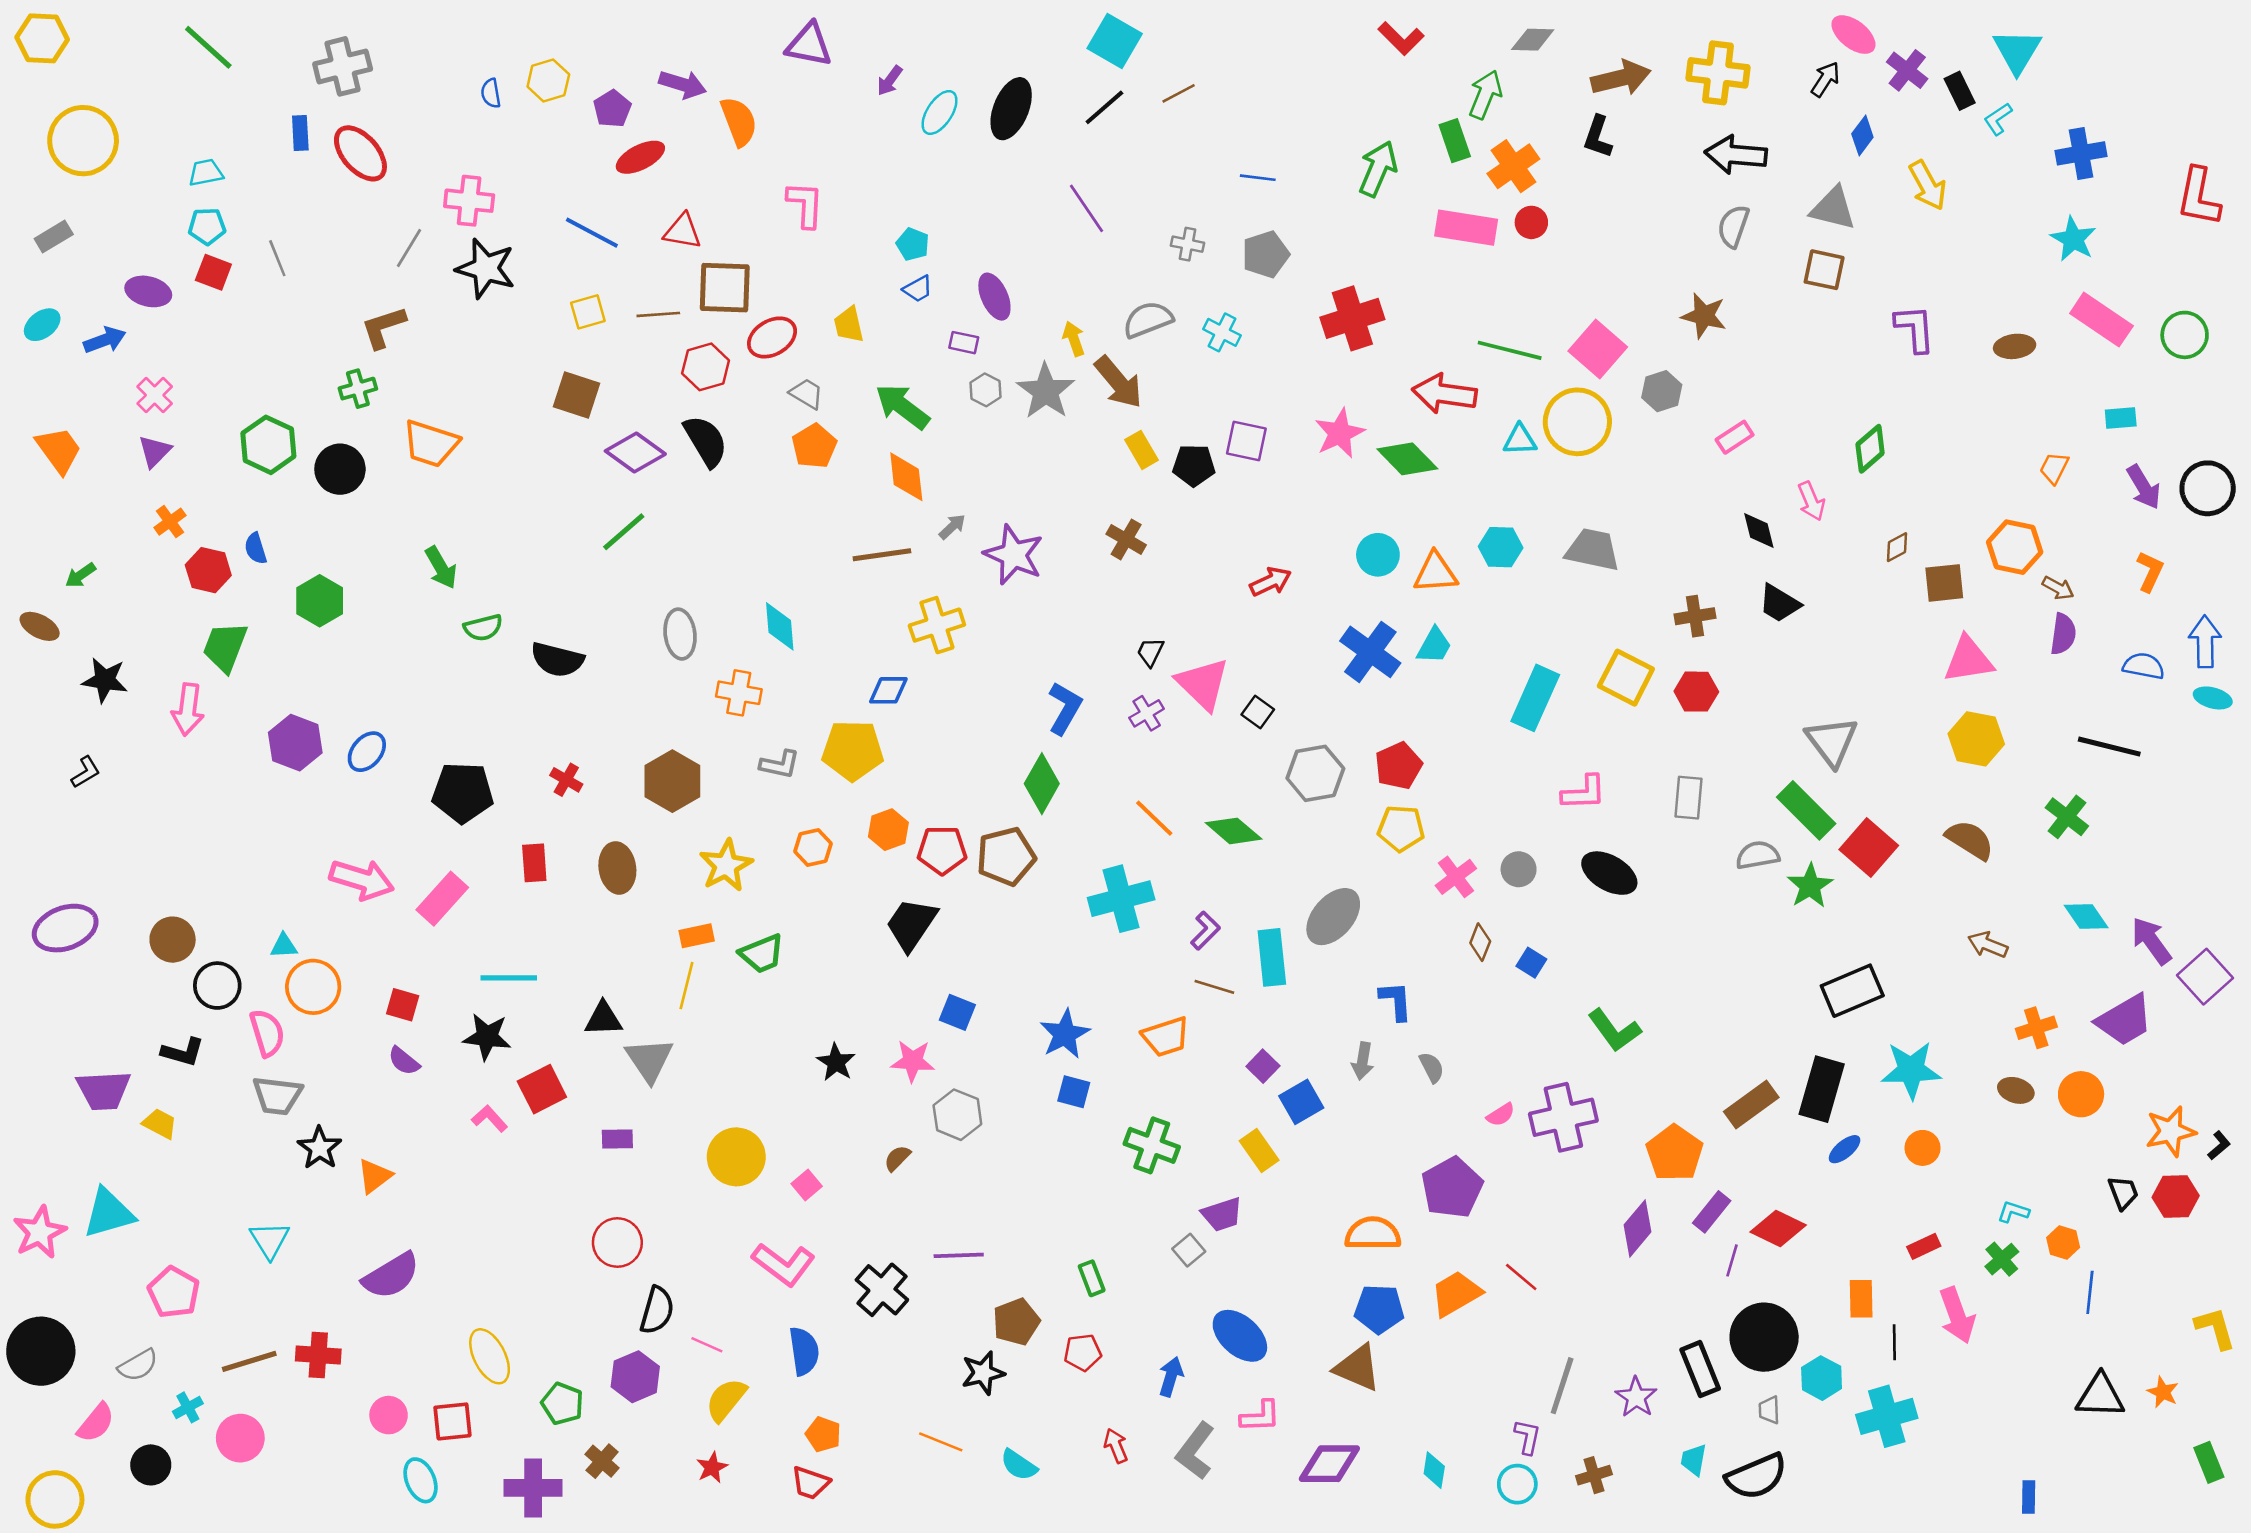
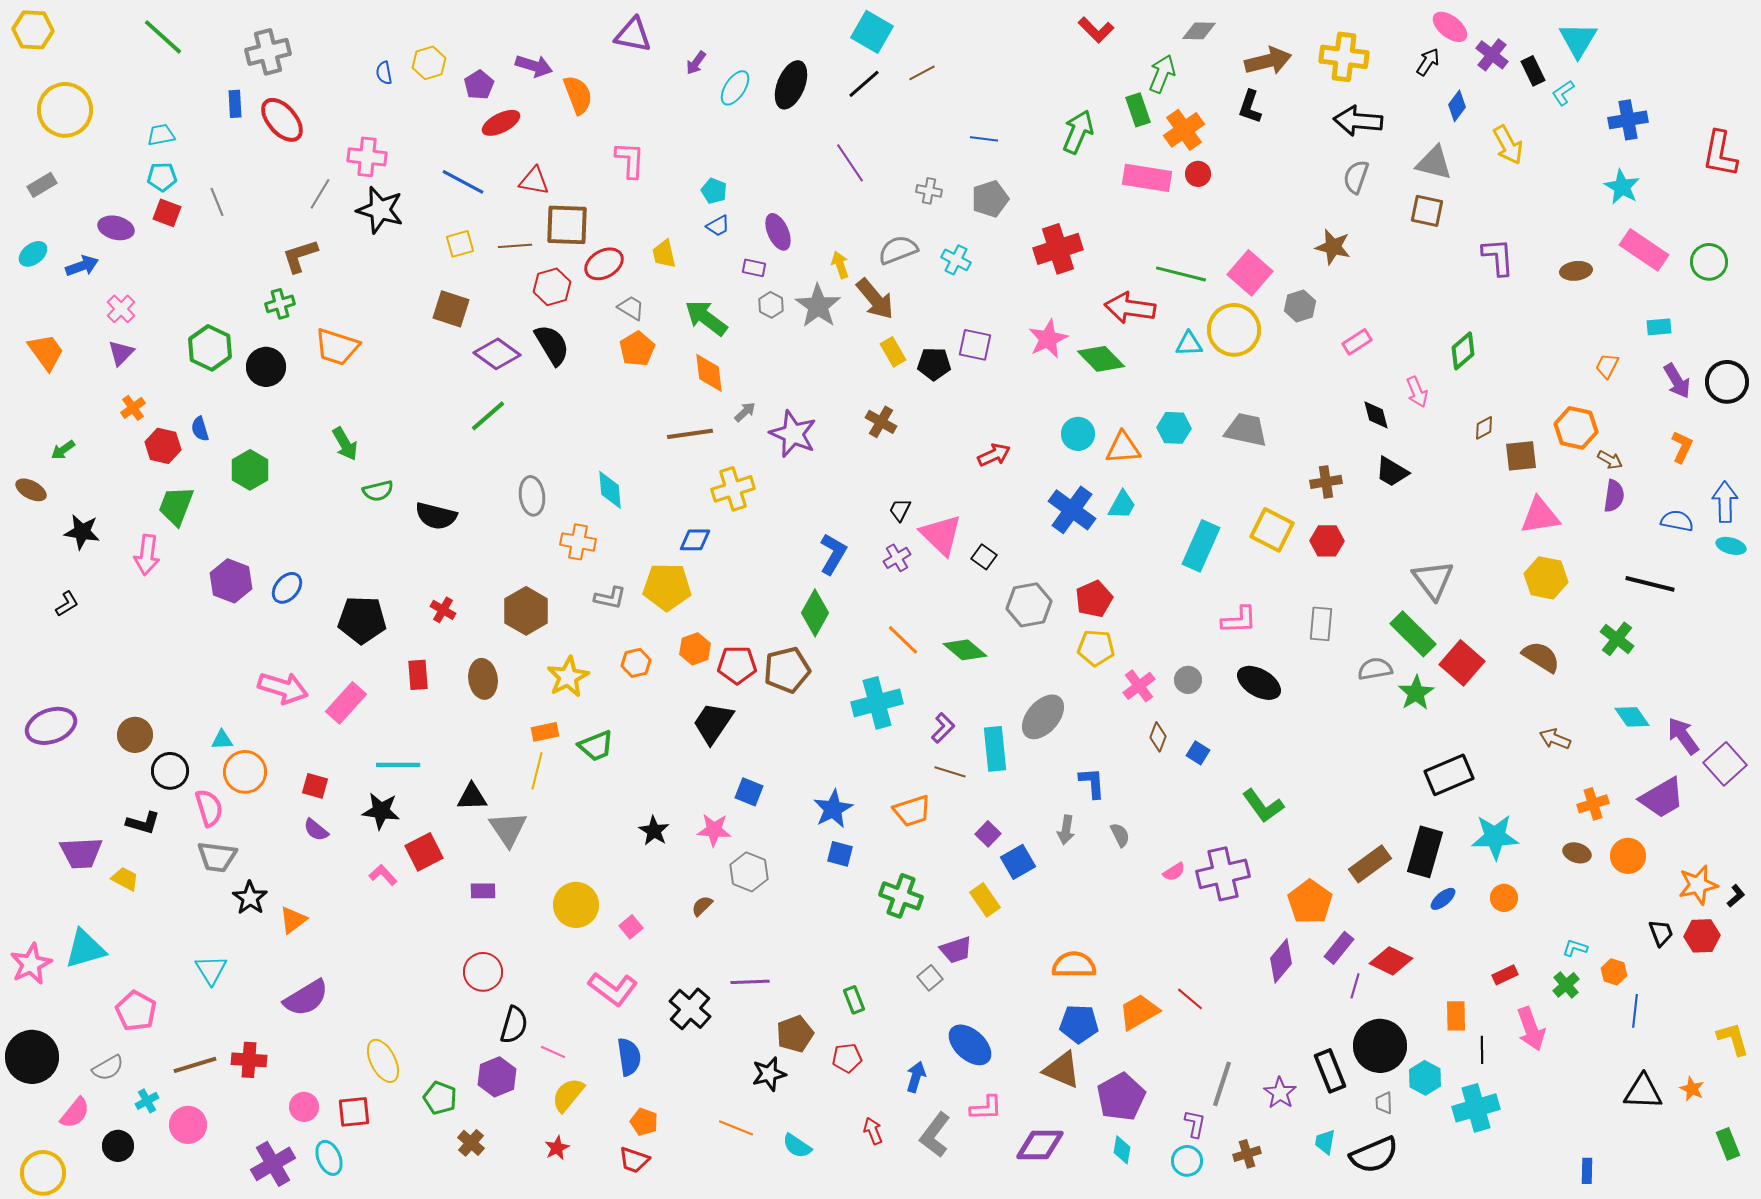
purple pentagon: (1452, 1188) -> (1121, 1097), moved
purple cross: (533, 1488) -> (273, 1164), moved, turned -30

